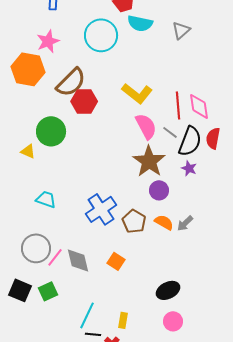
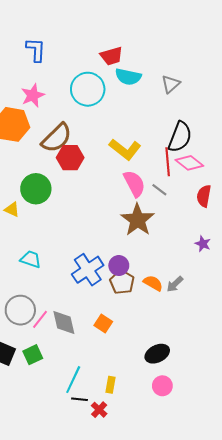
pink diamond: (199, 106) -> (189, 163), turned -44
black semicircle: (190, 141) -> (180, 137), moved
purple star: (189, 168) -> (203, 244), moved
purple circle: (159, 190) -> (119, 265), moved

